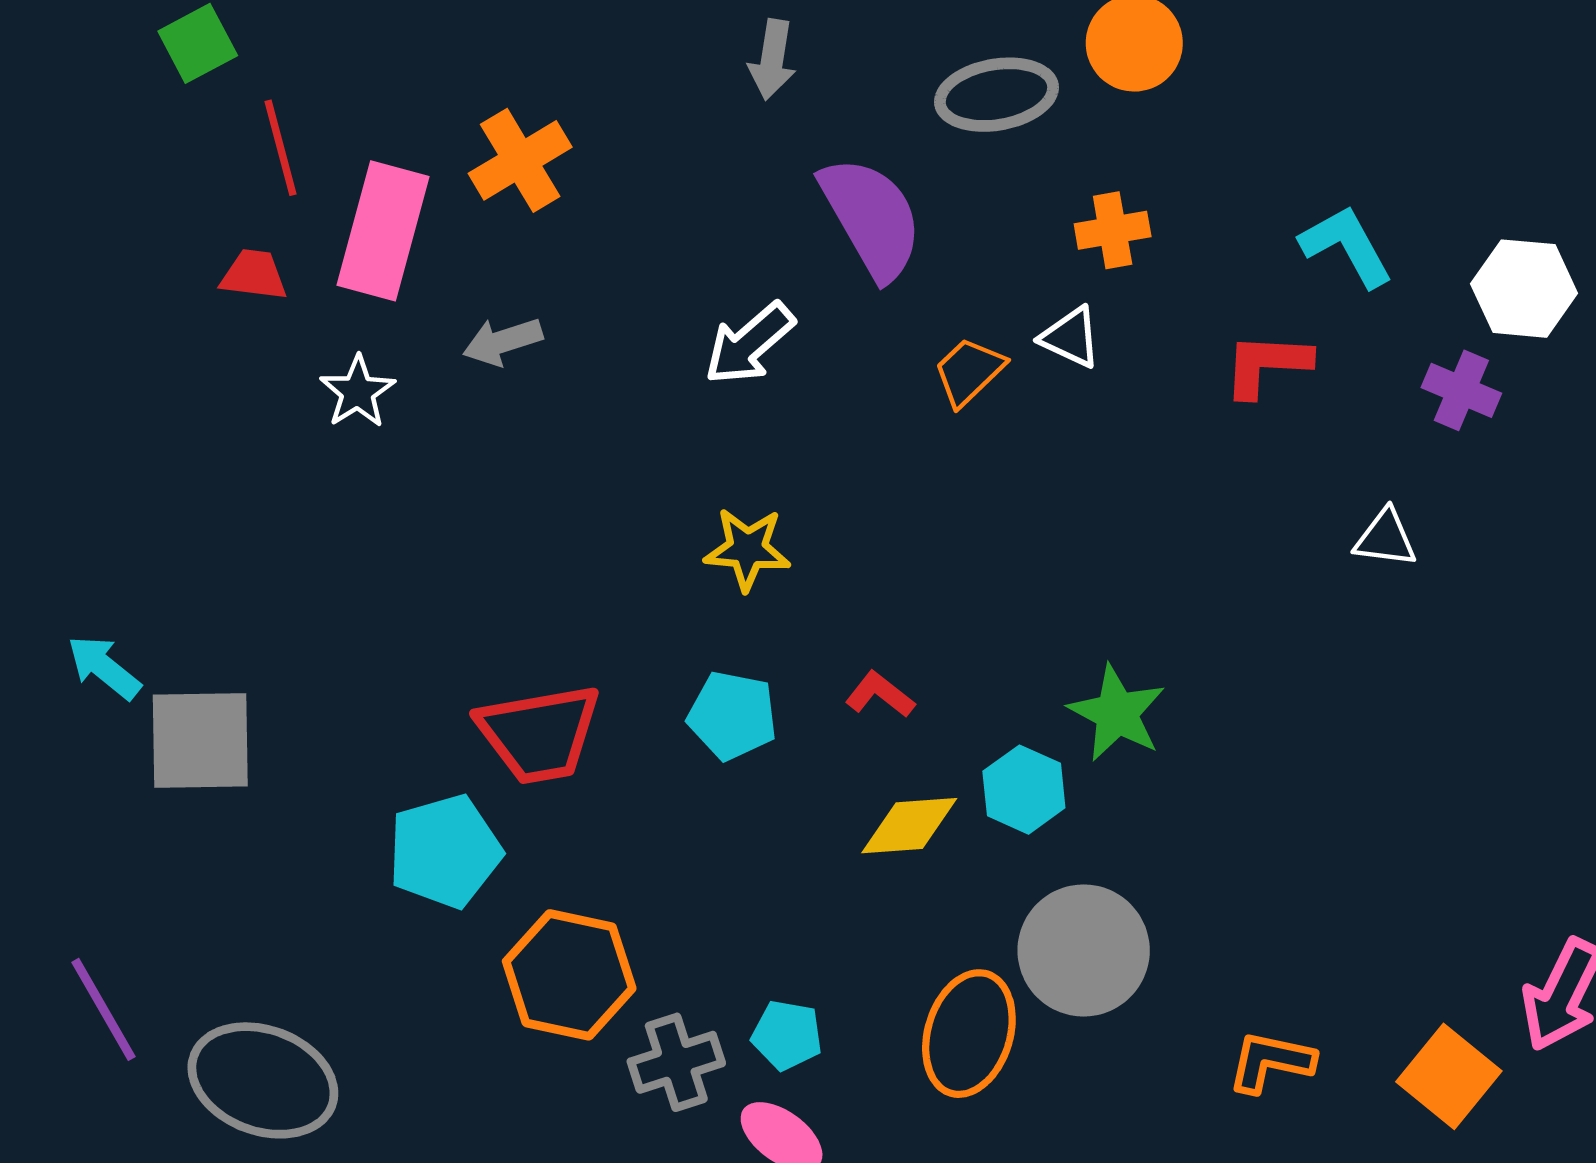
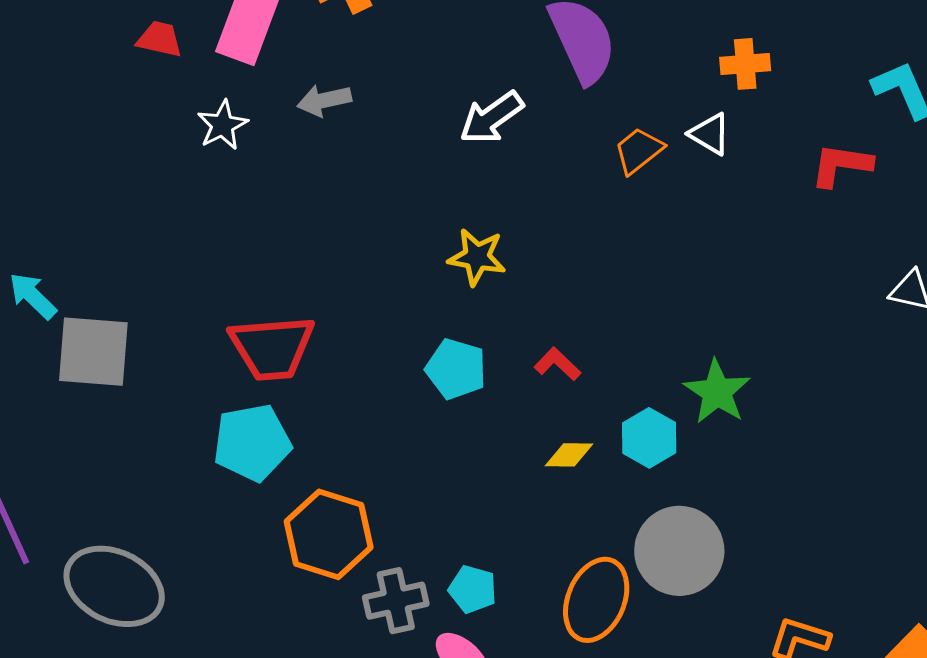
red trapezoid: (539, 734) -> (272, 348), moved
yellow diamond: (909, 826) -> (569, 455), size x0.7

